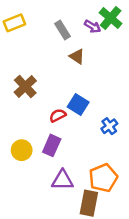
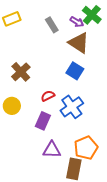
brown triangle: (77, 56) -> (79, 43), moved, size x1.6
blue square: (78, 105) -> (75, 71), moved
blue cross: (109, 126) -> (72, 107), moved, size x1.6
yellow circle: (22, 150) -> (12, 106), moved

